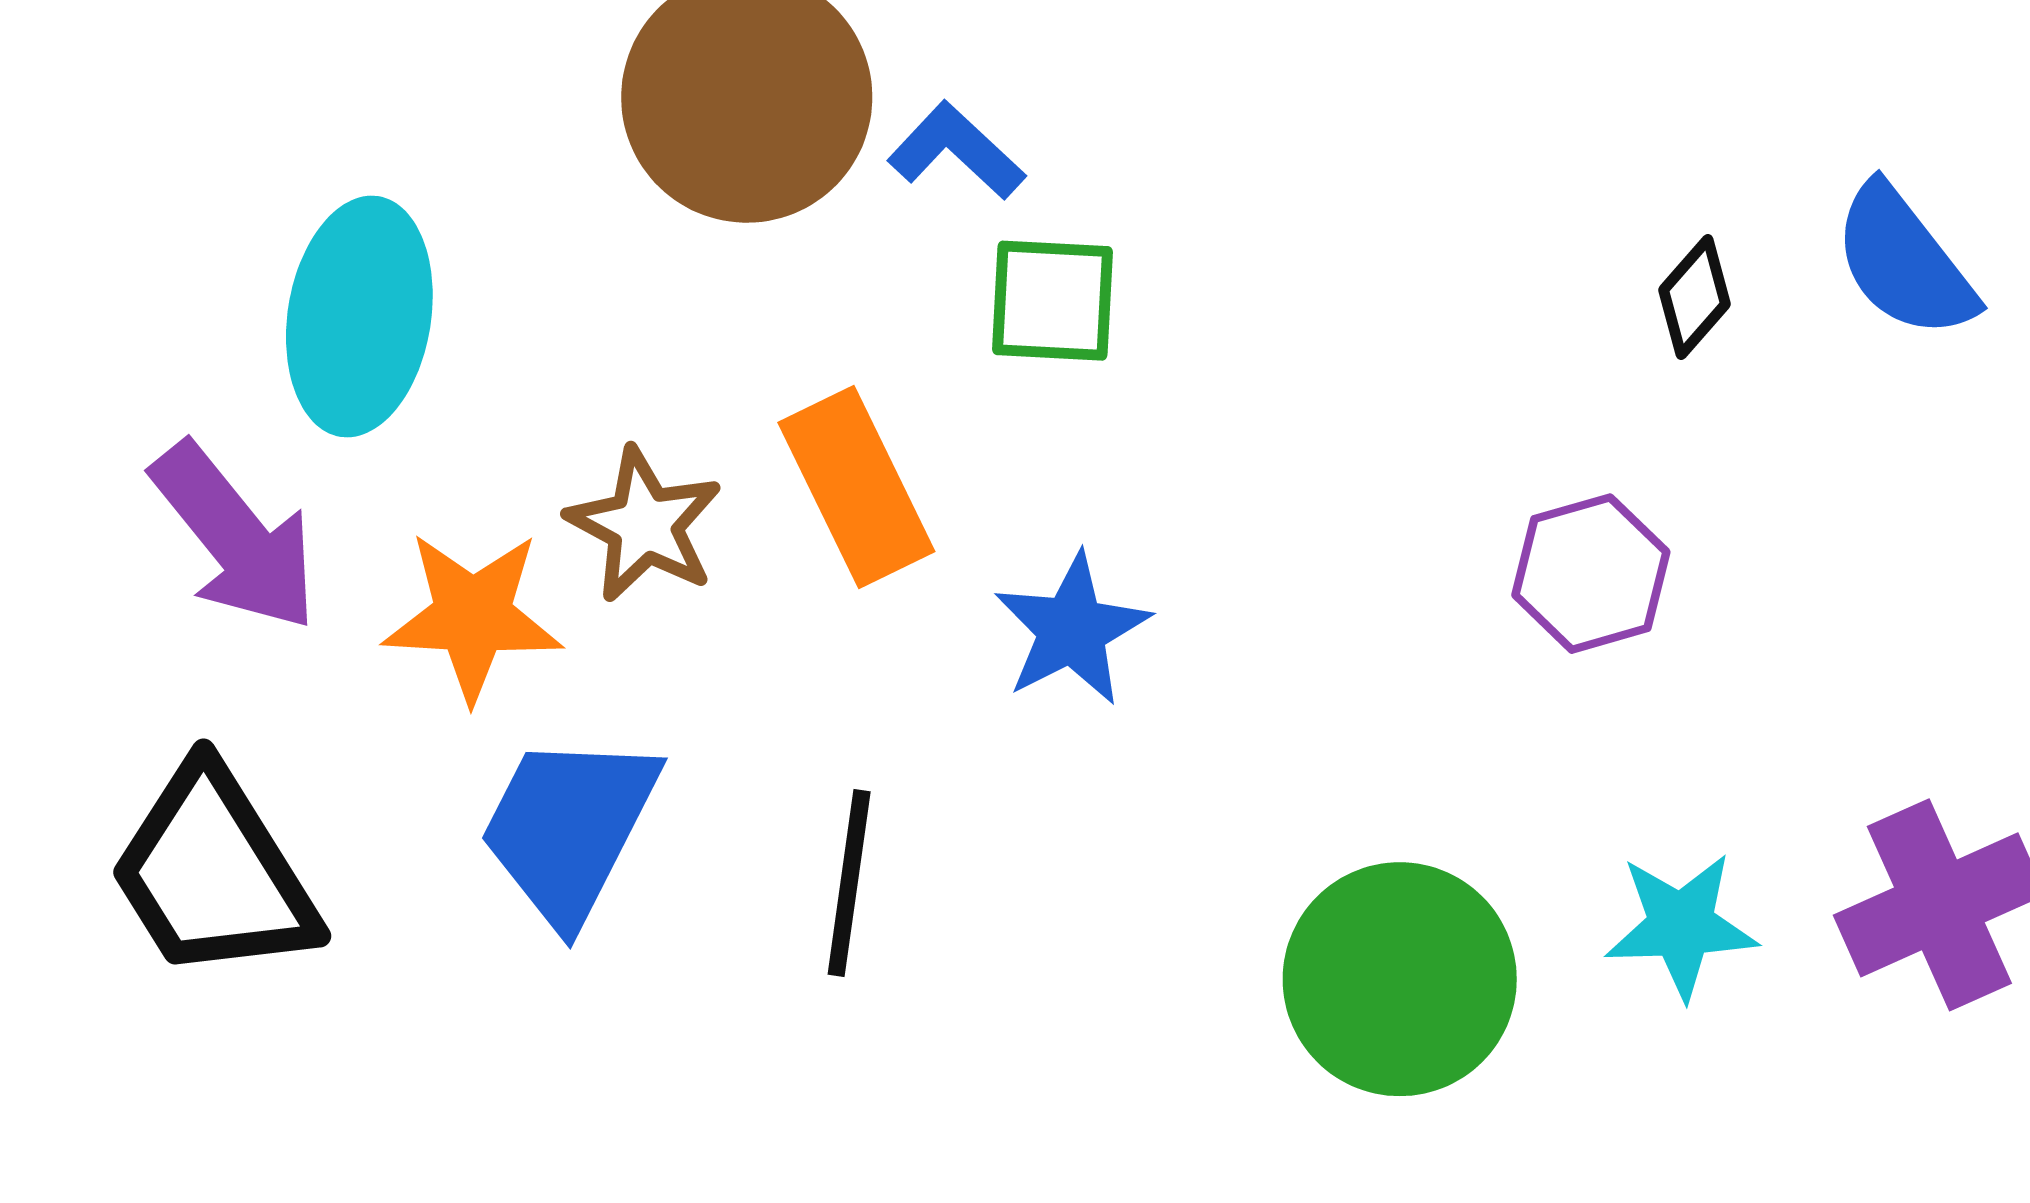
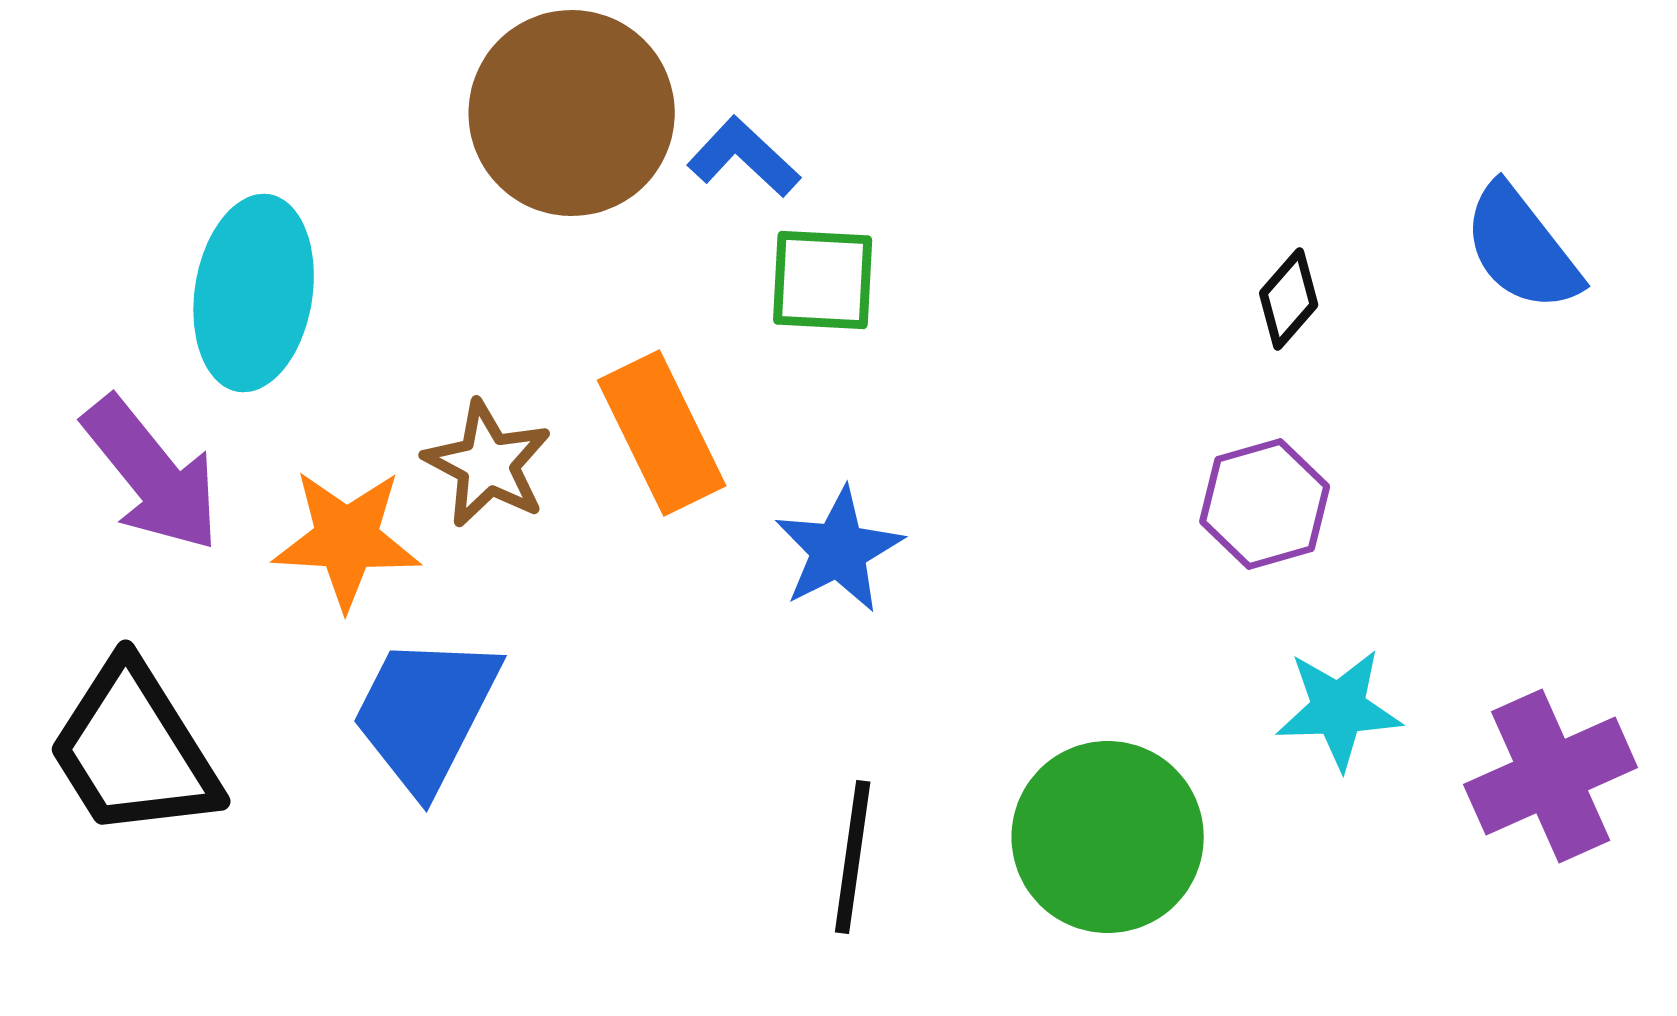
black diamond: (1695, 297) -> (1289, 299), moved
black line: (849, 883) -> (853, 857), moved
cyan star: (1681, 926) -> (1339, 709), moved

